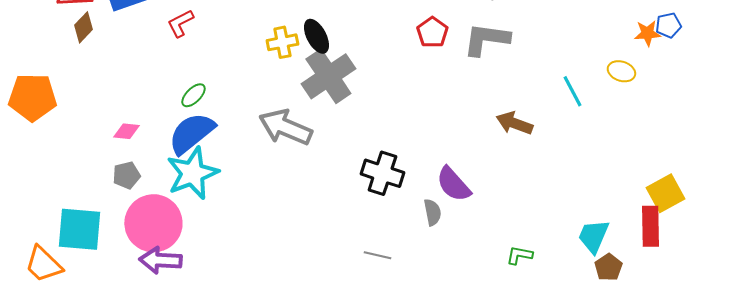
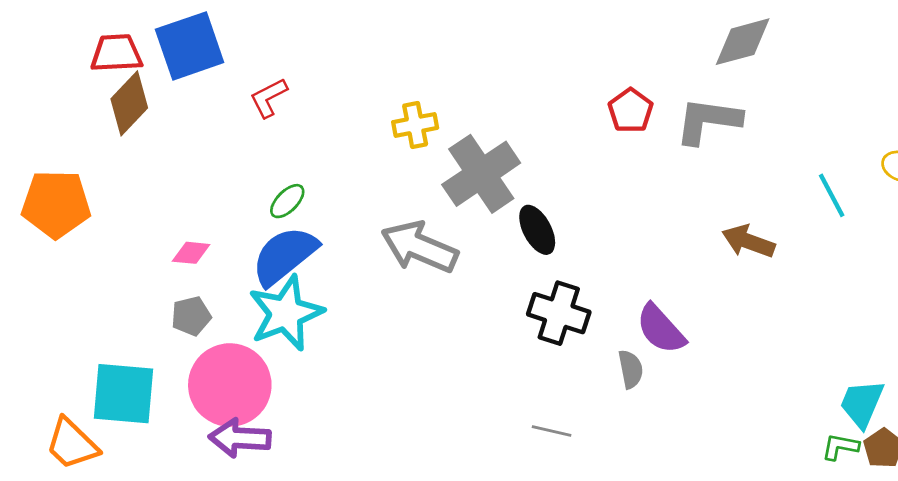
brown diamond: (83, 27) -> (129, 103), size x1.4
black ellipse: (316, 36) -> (537, 230), moved
green L-shape: (519, 255) -> (840, 447), moved

